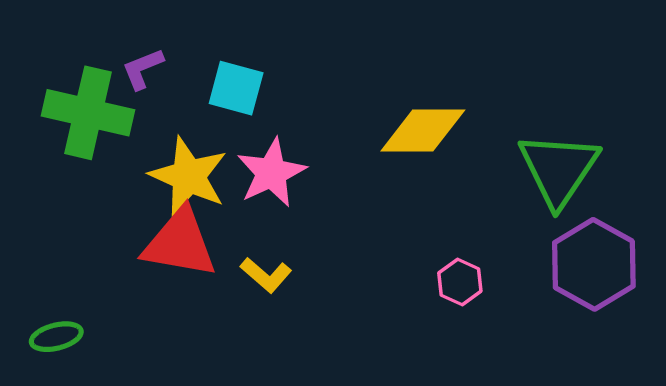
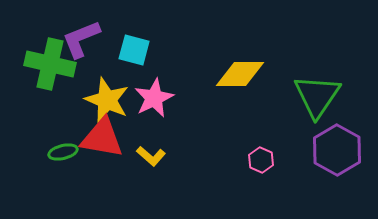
purple L-shape: (143, 69) -> (81, 39), size x1.6
green ellipse: (56, 337) -> (63, 152), moved

